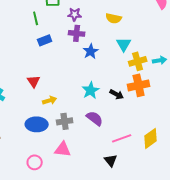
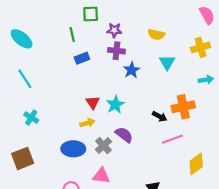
yellow cross: (138, 61) -> (201, 47), moved
red triangle: (34, 81) -> (93, 102), moved
cyan star: (91, 90) -> (115, 105), moved
purple semicircle: (95, 118) -> (124, 135), moved
gray cross: (65, 121) -> (103, 146), turned -35
pink line: (122, 138) -> (172, 139), moved

